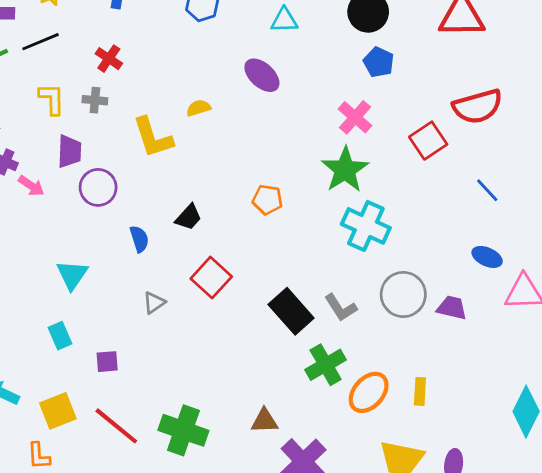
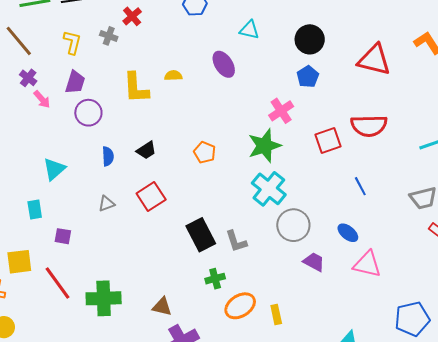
red cross: (109, 59) -> (132, 16), moved
gray cross: (95, 100) -> (109, 36), moved
gray circle: (403, 294) -> (293, 225), moved
green cross: (326, 365) -> (215, 279), size x0.7
yellow rectangle: (420, 391) -> (276, 315), turned -30
green cross: (183, 430) -> (104, 298), turned -36

